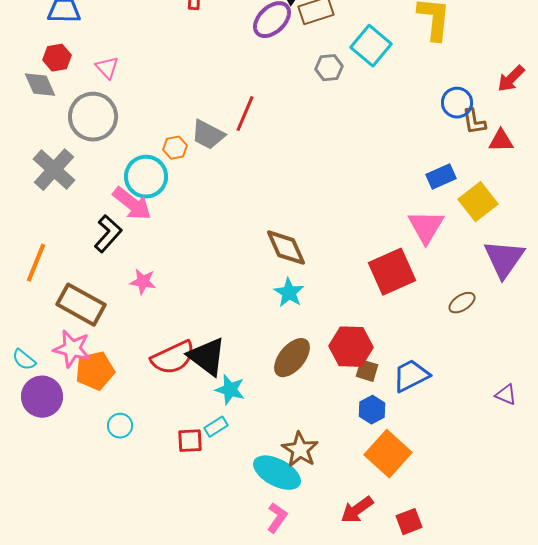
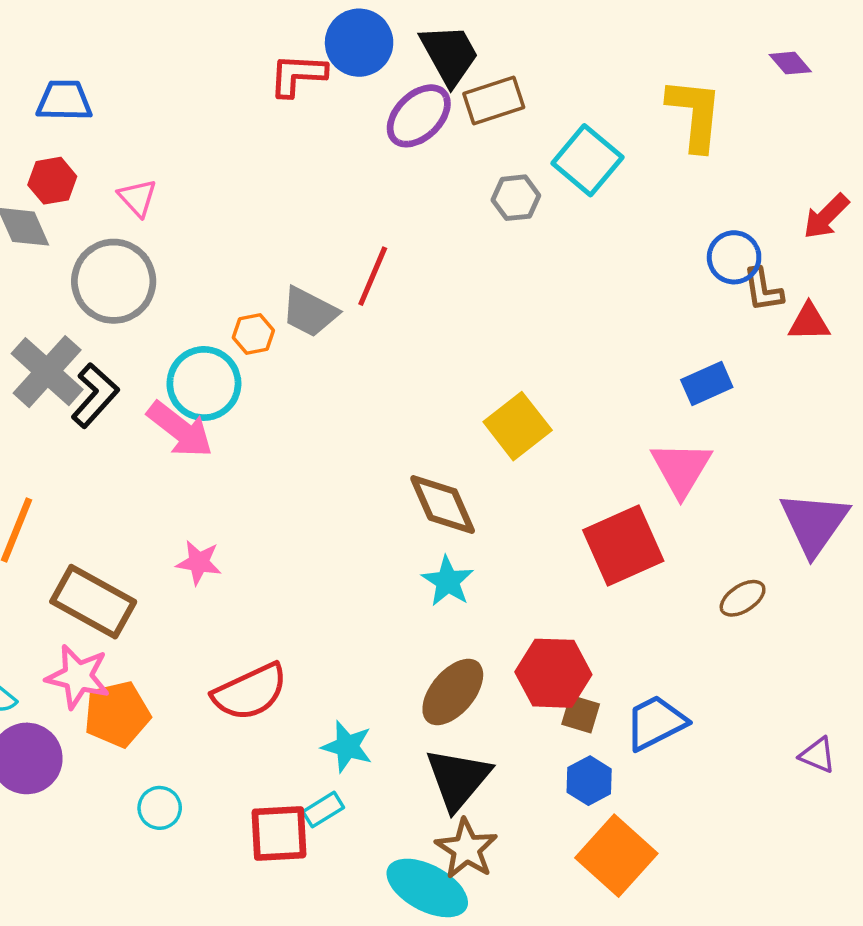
yellow square: (478, 202) -> (518, 426), moved
black L-shape: (108, 234) -> (95, 395), moved
black triangle: (207, 357) -> (458, 779), moved, turned 33
red square: (190, 441) -> (279, 833), size x1.4

